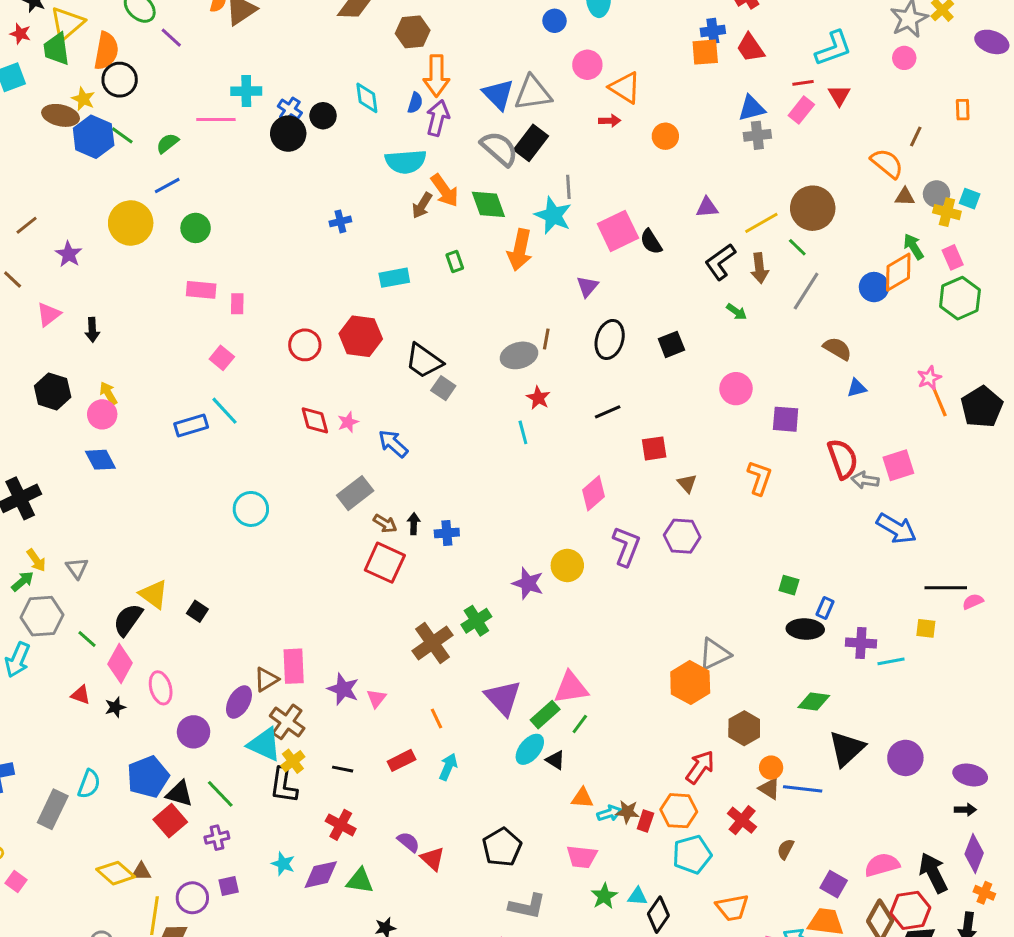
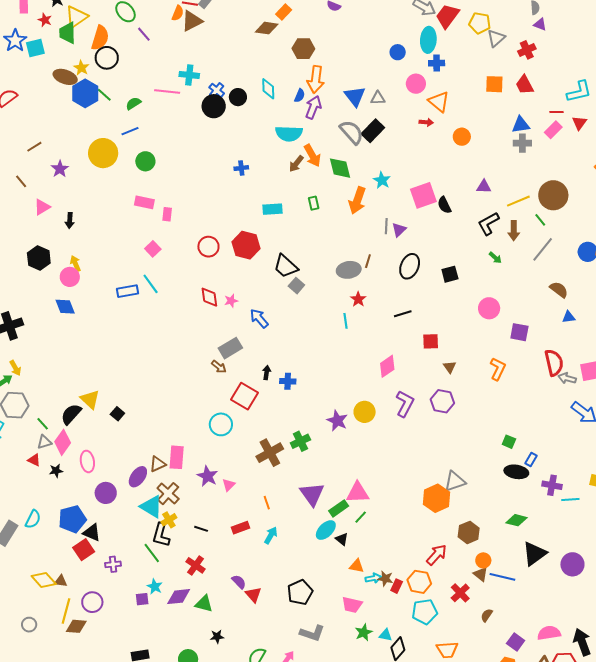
blue cross: (713, 31) -> (437, 63), moved
gray triangle: (533, 93) -> (378, 98), size x0.6
gray line: (568, 187) -> (386, 226), moved
cyan star: (553, 215) -> (382, 180), size x0.7
cyan circle: (251, 509) -> (221, 424), moved
brown arrow: (385, 523) -> (219, 367), moved
gray triangle: (77, 568) -> (44, 442), moved, turned 42
green line: (220, 794) -> (152, 553), moved
purple square: (229, 886) -> (142, 599), moved

